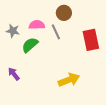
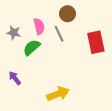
pink semicircle: (37, 25) -> (39, 26), turned 77
yellow arrow: (69, 80) -> (58, 94), moved

